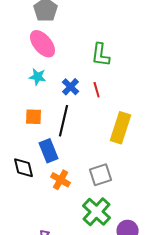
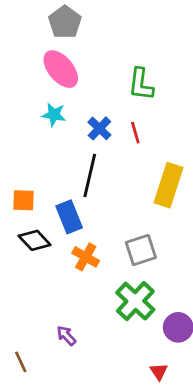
orange square: (34, 117) -> (23, 200), moved
black diamond: (24, 168) -> (35, 240), turned -30

